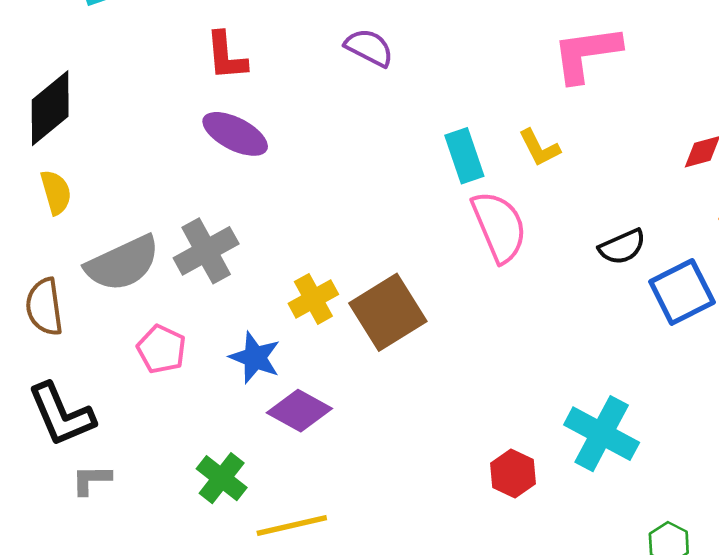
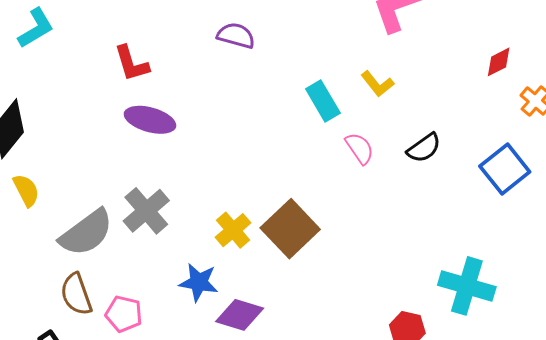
pink semicircle: (499, 227) -> (360, 148), size x0.6
black semicircle: (622, 247) -> (424, 148), moved
brown semicircle: (44, 307) -> (76, 294), moved
pink pentagon: (161, 349) -> (124, 314), moved

